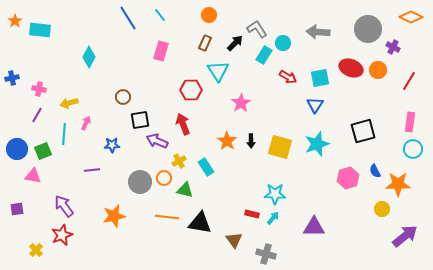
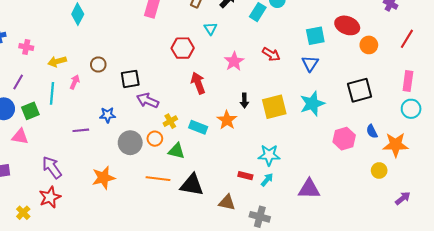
orange circle: (378, 70) -> (369, 45), moved
cyan triangle: (218, 71) -> (210, 29), size x0.6
red arrow: (288, 77) -> (271, 54), moved
brown circle: (123, 97) -> (98, 65), moved
purple line: (37, 115) -> (18, 82), moved
red arrow: (183, 124) -> (198, 83), moved
orange star: (227, 141) -> (227, 120), moved
blue star: (112, 145) -> (108, 115), moved
yellow square: (280, 147) -> (274, 107), turned -30
cyan rectangle: (206, 167) -> (198, 127), turned -36
purple arrow: (405, 236) -> (403, 198), size x0.6
brown triangle: (234, 240) -> (227, 202), turned -42

